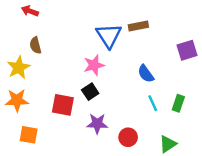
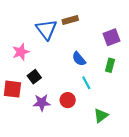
pink star: (94, 65) -> (21, 52), moved
green rectangle: (178, 103) -> (110, 65), moved
red circle: (128, 137) -> (68, 100), moved

